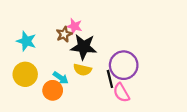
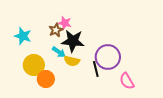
yellow circle: (25, 74) -> (34, 65), moved
cyan arrow: (61, 78) -> (59, 52), moved
pink semicircle: (121, 93) -> (127, 81), moved

